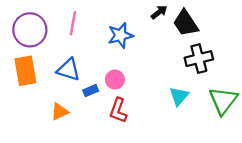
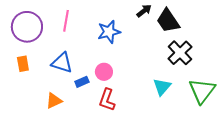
black cross: (199, 59) -> (180, 53), turned -30
orange rectangle: (25, 71) -> (23, 64), size x0.6

